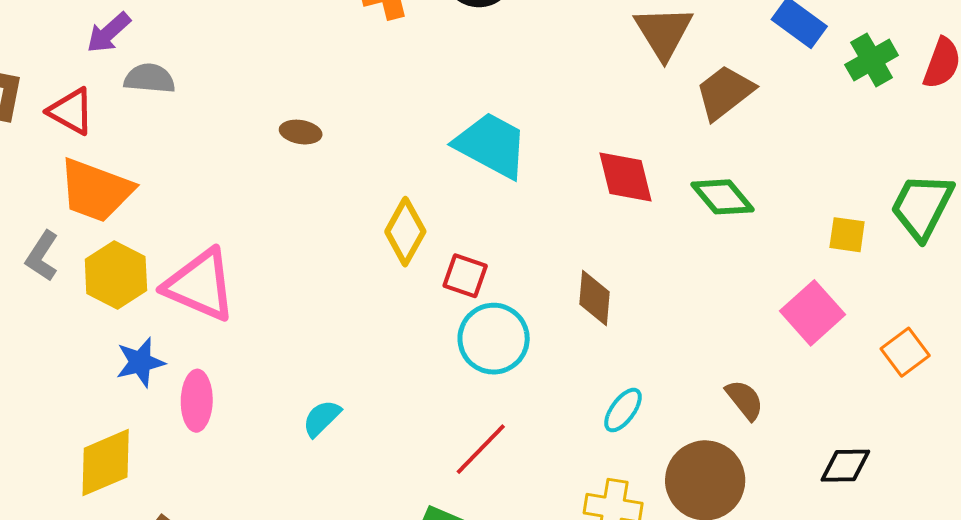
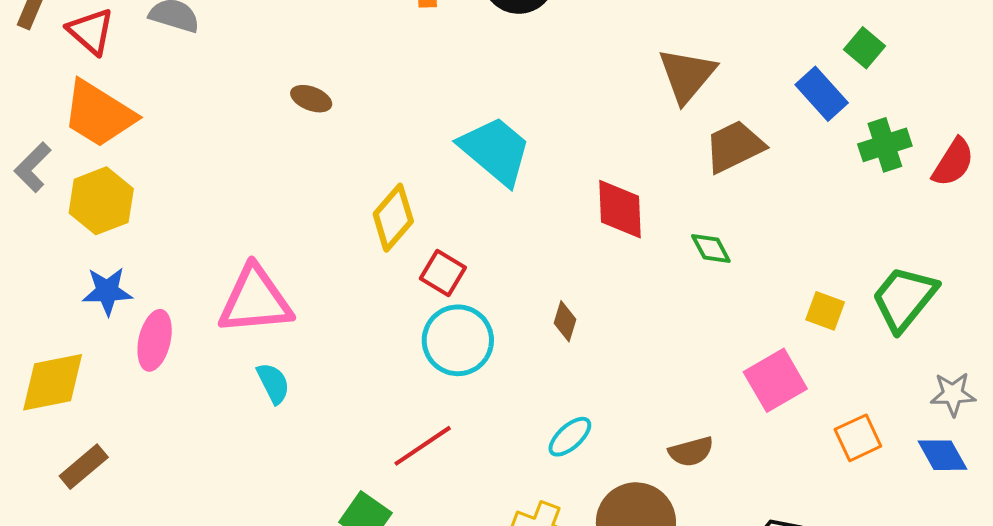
green diamond: (723, 197) -> (711, 248), size x0.7
pink triangle: (200, 285) -> (255, 300), moved, turned -40
brown diamond: (595, 298) -> (565, 321), size x0.7
brown semicircle: (745, 400) -> (691, 452), turned 102
cyan semicircle: (322, 418) -> (273, 383), turned 96

